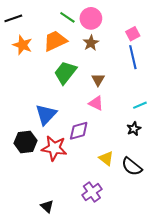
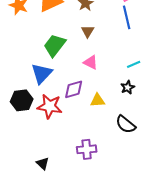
green trapezoid: (65, 73) -> (55, 45), moved
brown triangle: (98, 80) -> (88, 31), moved
yellow triangle: (106, 158) -> (98, 100), moved, turned -42
purple cross: (92, 192) -> (87, 149), turned 30

